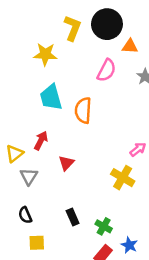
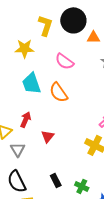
pink semicircle: (106, 70) -> (64, 61), moved, turned 102
orange semicircle: (83, 110) -> (59, 92), turned -35
black semicircle: (25, 215) -> (17, 182), size x1.6

